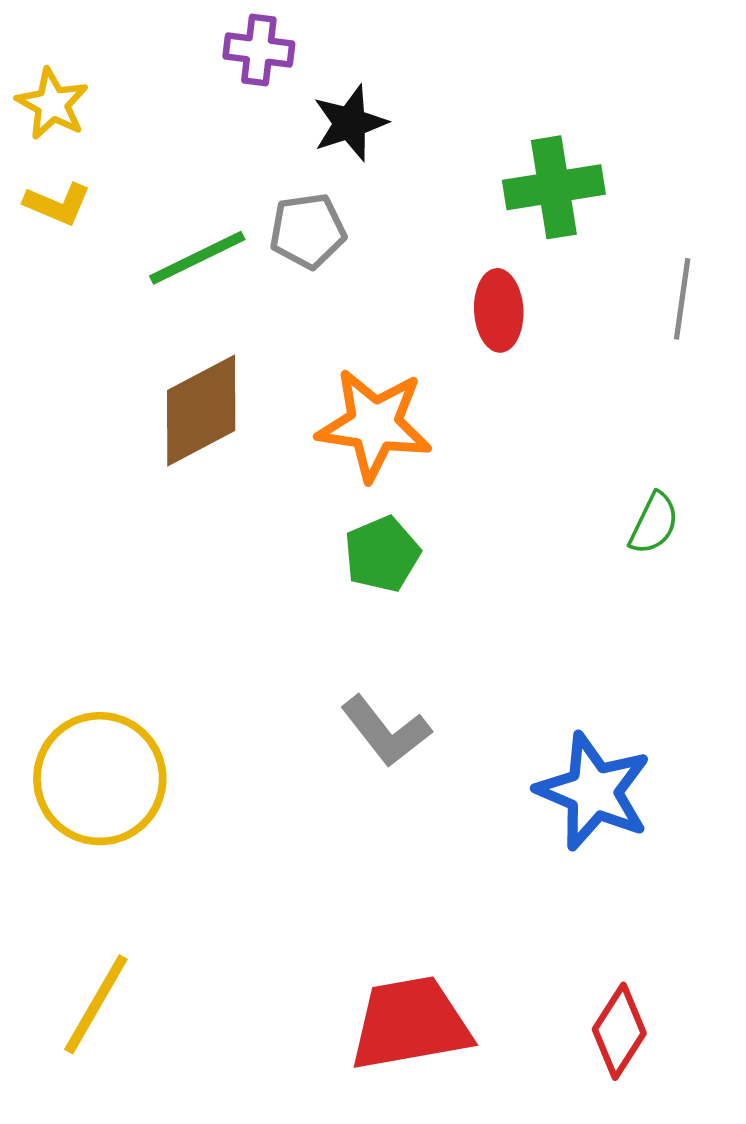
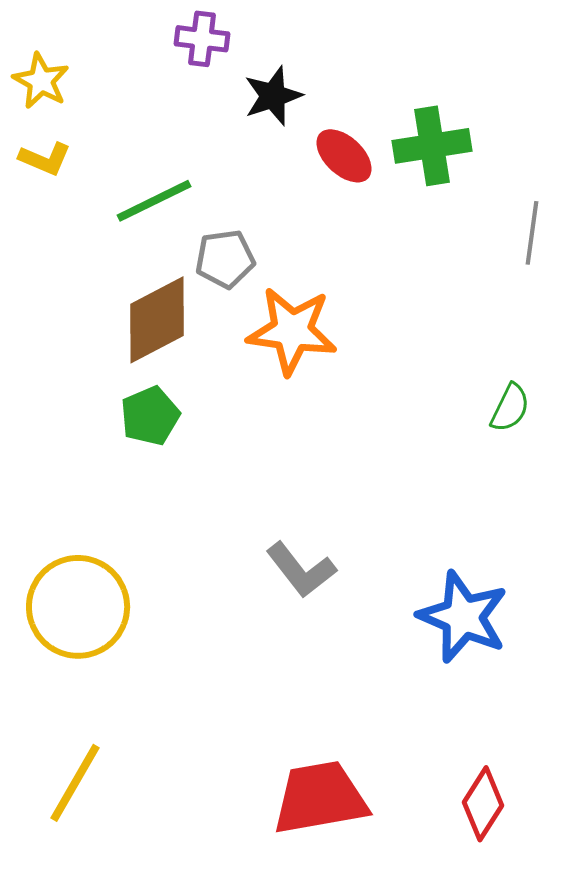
gray pentagon: (308, 231) -> (225, 259), moved
red ellipse: (499, 310) -> (344, 156), moved, turned -44
green pentagon: (382, 554) -> (150, 416), moved

